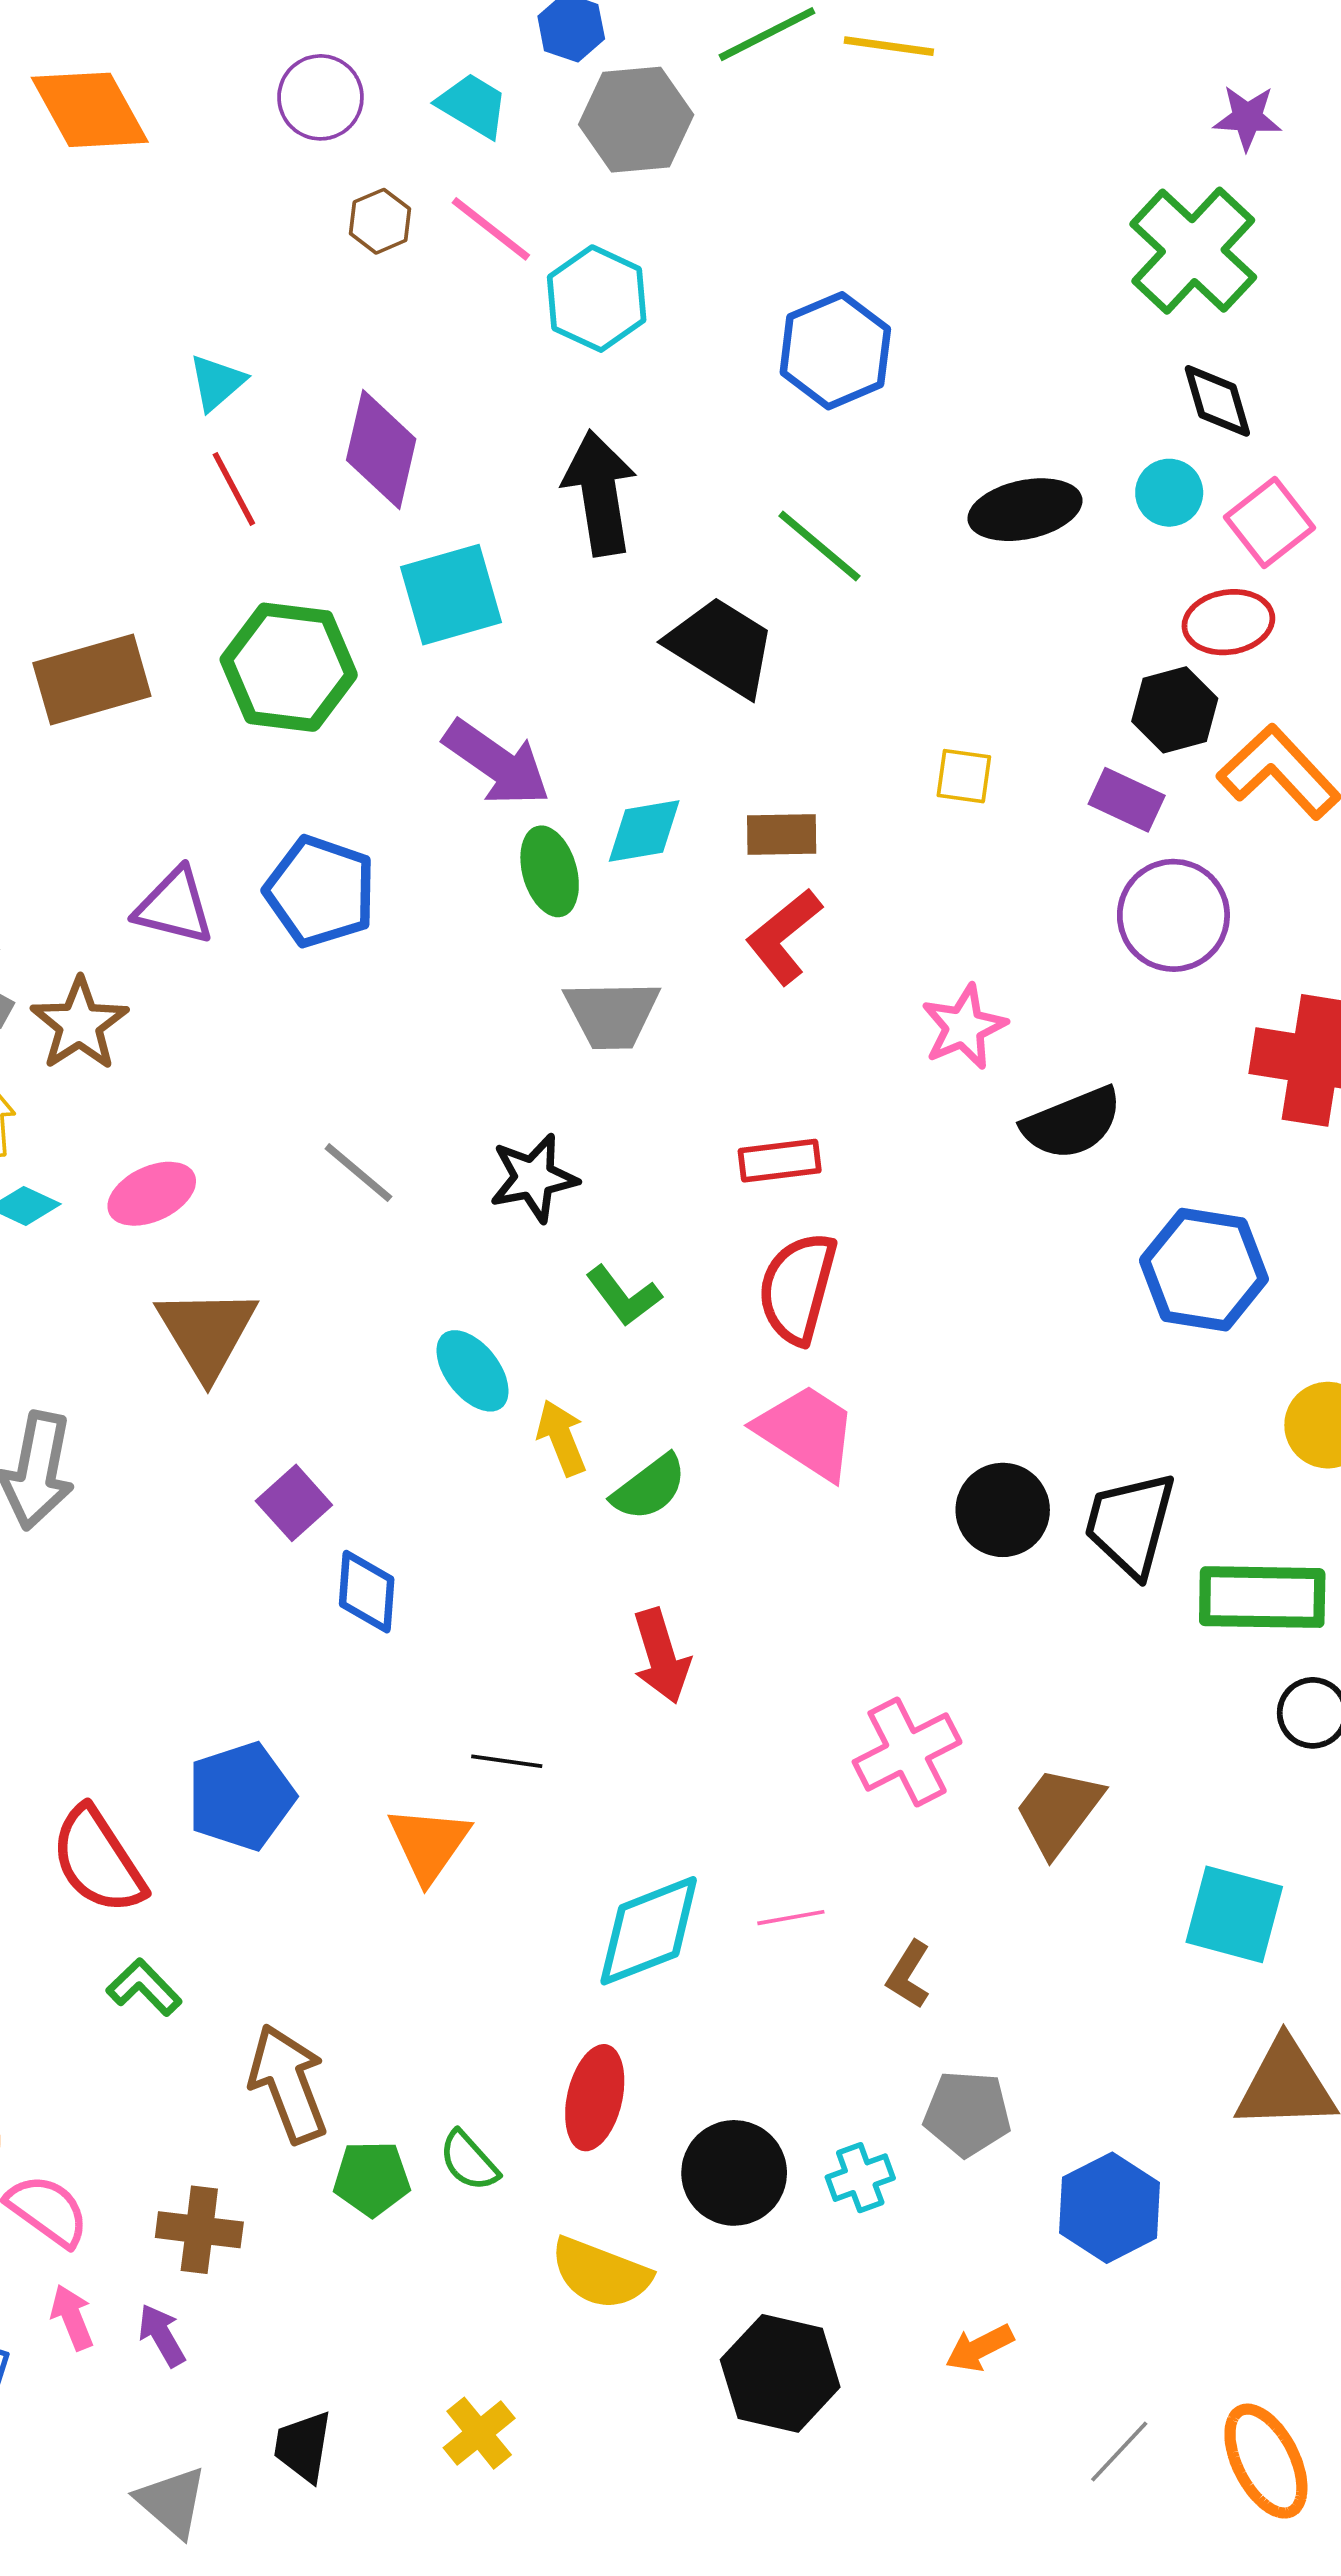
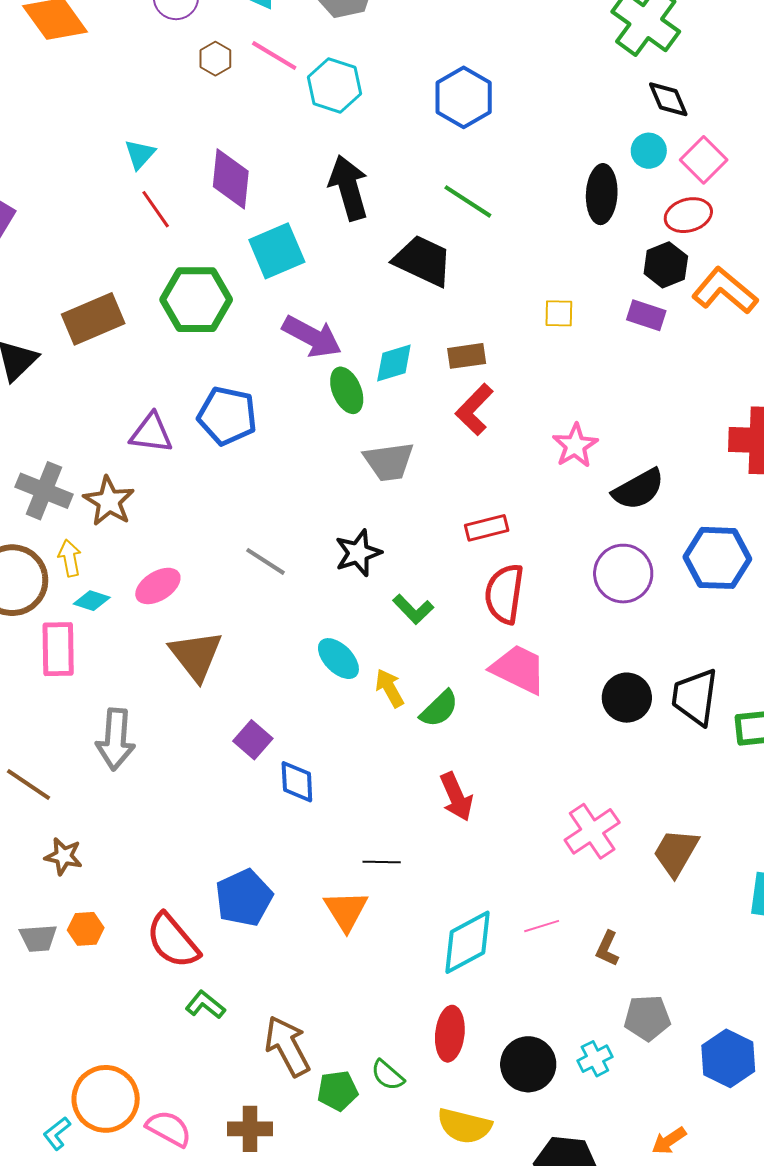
black ellipse: (1025, 510) -> (602, 194), moved, turned -68
purple circle: (1173, 915) -> (623, 574), moved

